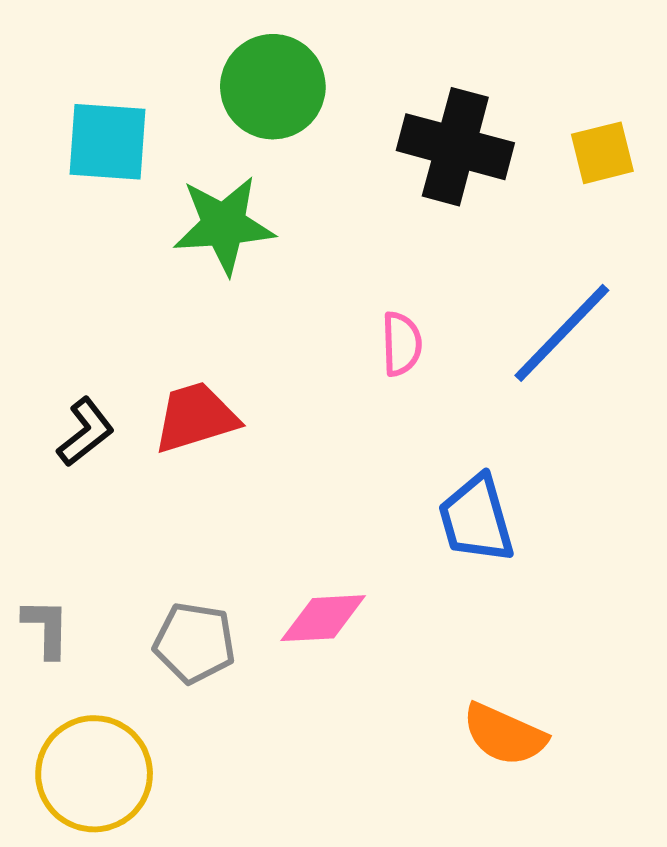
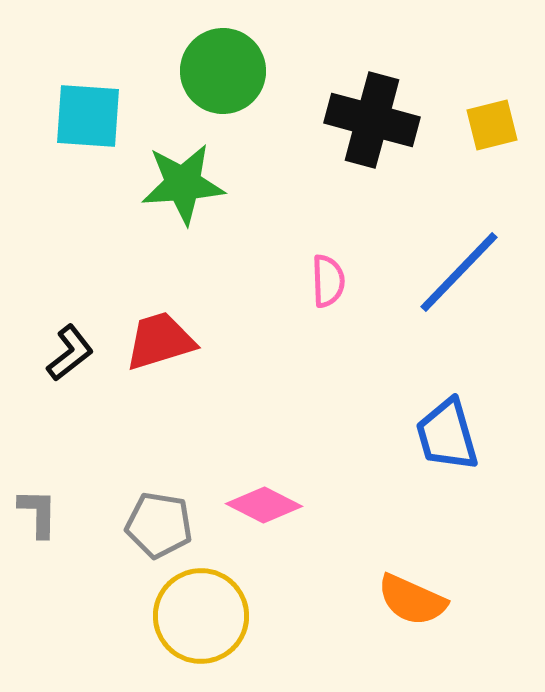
blue trapezoid: (476, 519) -> (447, 435), moved
pink diamond: (323, 618) -> (264, 505), turned 30
yellow circle: (94, 774) -> (201, 616), moved

